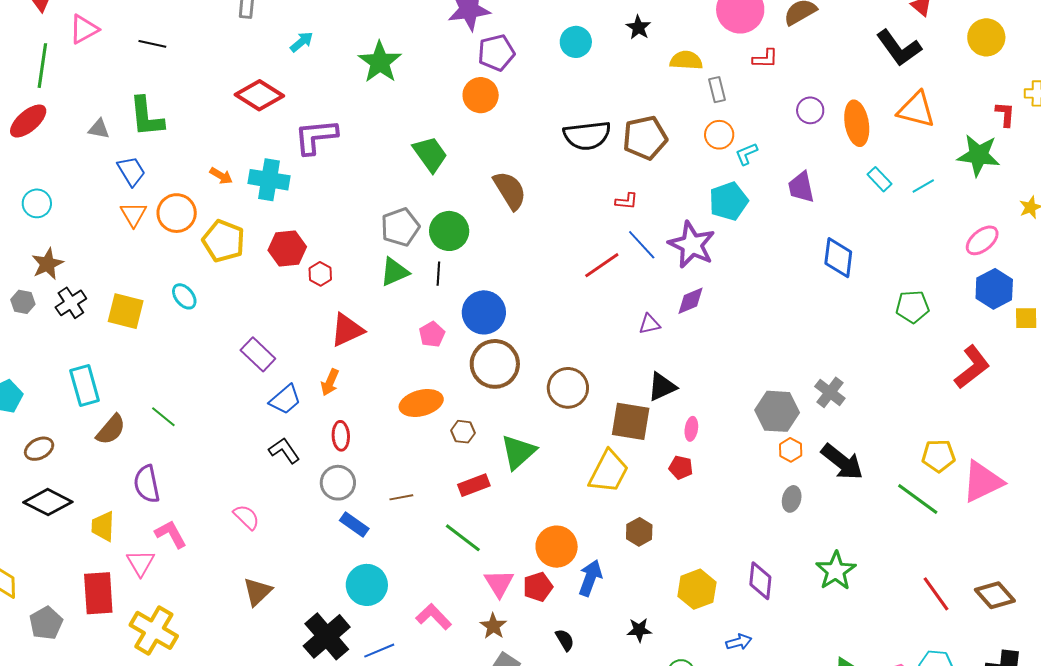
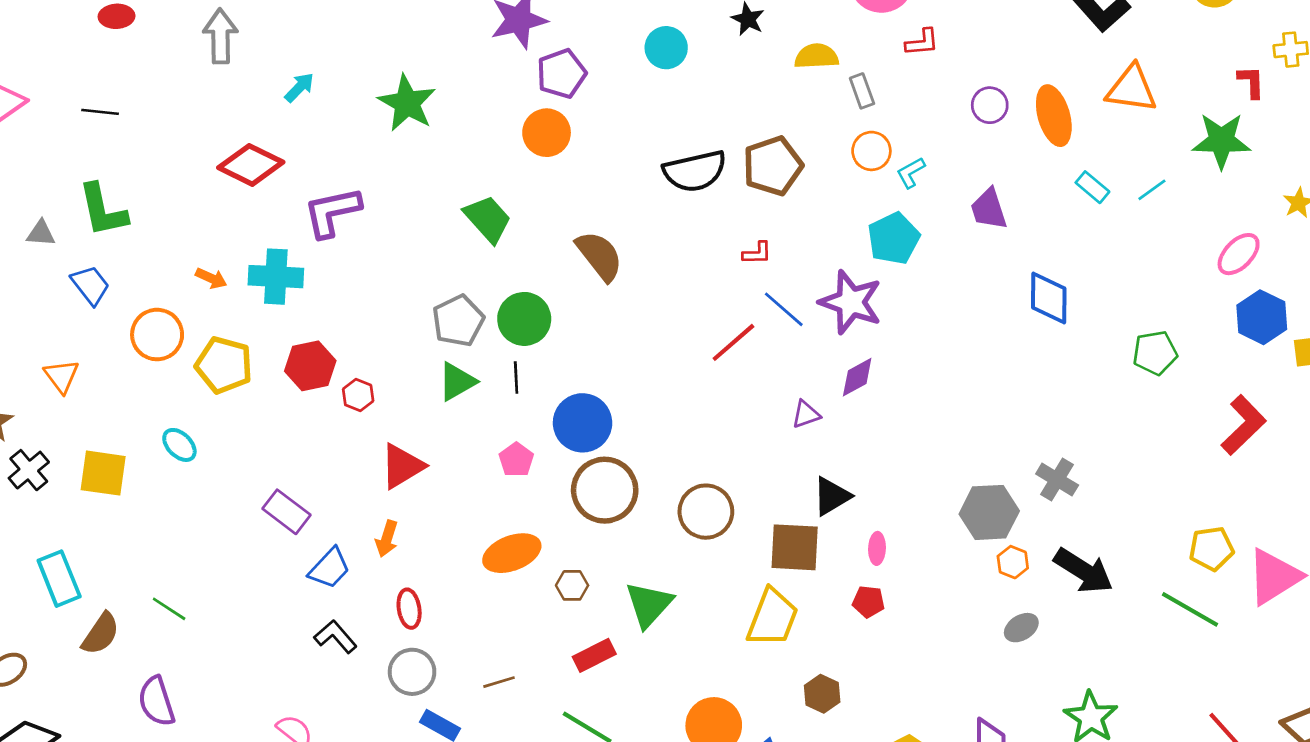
orange triangle: (134, 214) -> (61, 376), moved
gray ellipse: (792, 499) -> (1021, 628), turned 50

